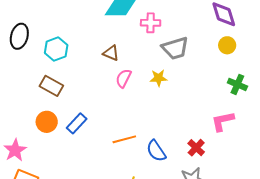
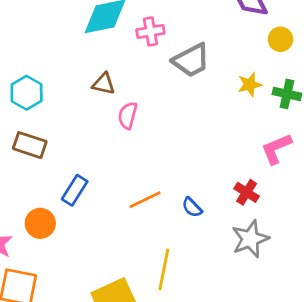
yellow circle: (227, 45) -> (280, 39), moved
yellow star: (159, 78) -> (250, 85), moved
orange circle: (47, 122) -> (40, 223), moved
blue semicircle: (156, 151) -> (192, 207), size x0.7

